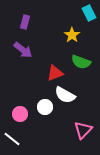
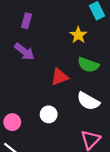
white semicircle: (65, 95) -> (88, 101), moved
pink circle: (20, 114) -> (12, 122), moved

